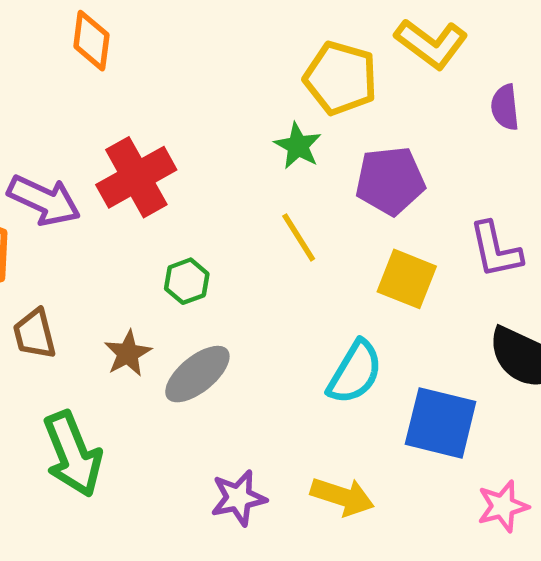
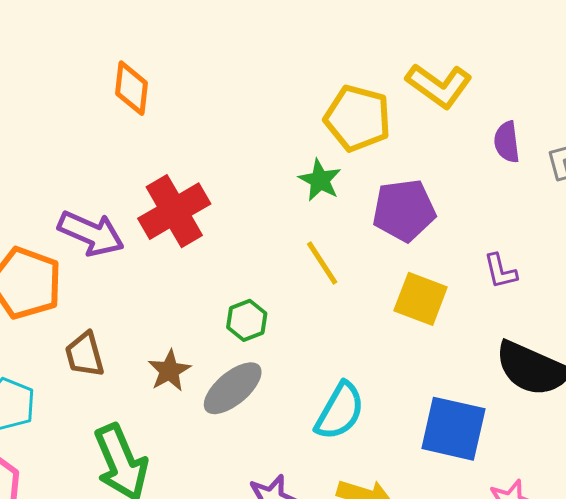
purple L-shape: (495, 250) -> (500, 271), size x0.7
green hexagon: (187, 281) -> (247, 320), moved
cyan semicircle: (355, 372) -> (340, 411), moved

